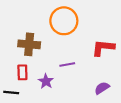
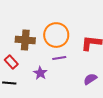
orange circle: (64, 21) -> (56, 35), moved
red rectangle: (22, 72) -> (11, 62), moved, turned -40

